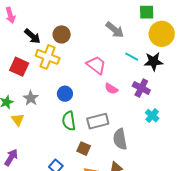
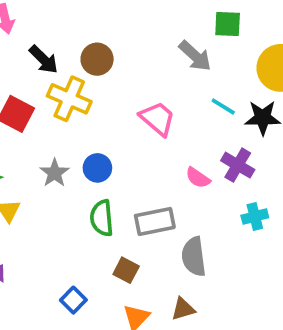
green square: (147, 12) -> (228, 24), moved
pink semicircle: (111, 89) -> (198, 178), moved
gray star: (31, 98) -> (55, 173), moved
cyan cross: (152, 116) -> (255, 216), turned 32

